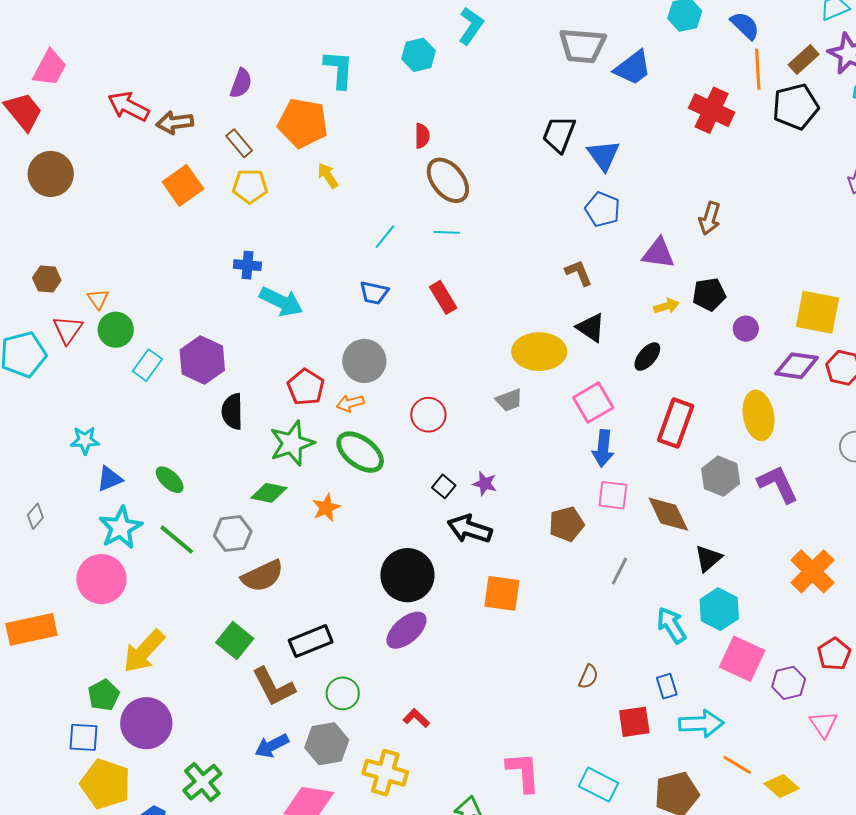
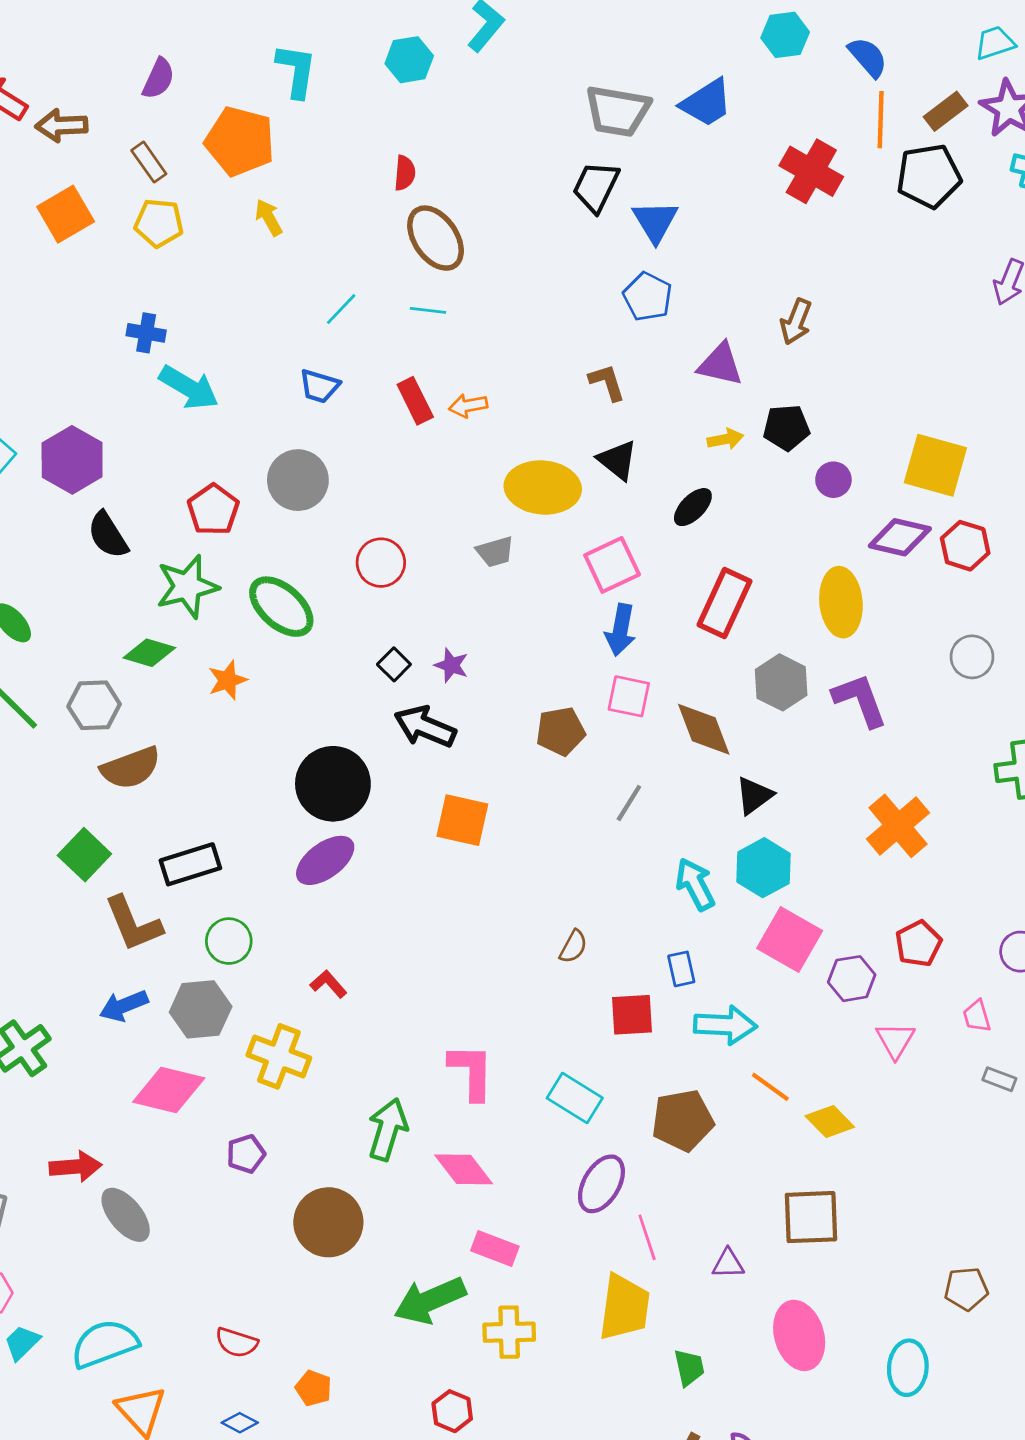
gray trapezoid: (582, 46) -> (618, 111), moved
orange arrow: (350, 403) -> (468, 406), moved
black semicircle: (232, 411) -> (108, 535), turned -36

